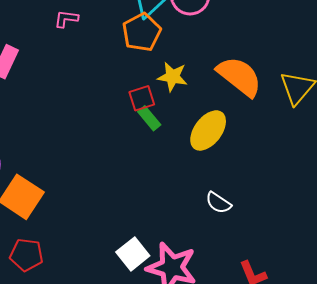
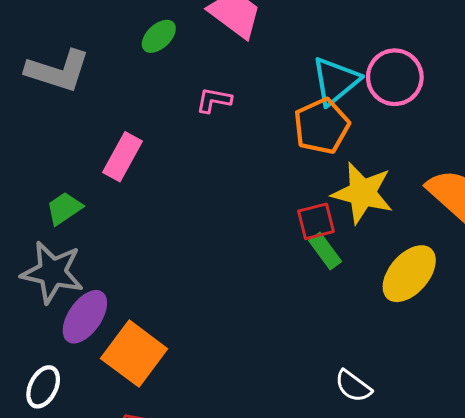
yellow star: (173, 77) -> (362, 193), size x1.4
white semicircle: (218, 203) -> (353, 386), moved

